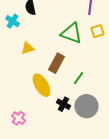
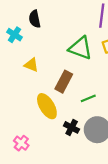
yellow triangle: (27, 48) -> (31, 65), turned 40
green line: (78, 78) -> (88, 98), turned 32

